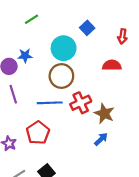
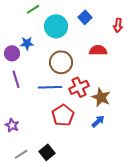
cyan circle: (64, 48) -> (56, 26), moved
red semicircle: (112, 65) -> (98, 50), moved
red pentagon: (38, 133) -> (63, 115), moved

